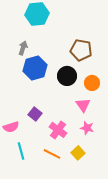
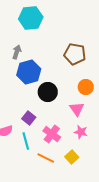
black circle: (67, 76) -> (48, 92), moved
cyan line: (21, 151) -> (26, 141), moved

